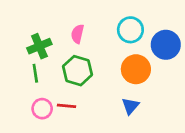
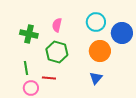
green cross: (39, 46) -> (29, 34), turned 36
green line: (35, 73) -> (26, 68), moved
pink circle: (42, 109) -> (31, 88), moved

